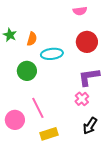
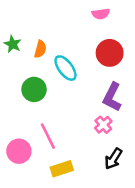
cyan ellipse: (52, 54) -> (66, 68), turned 60
purple L-shape: (89, 77) -> (112, 97), turned -55

